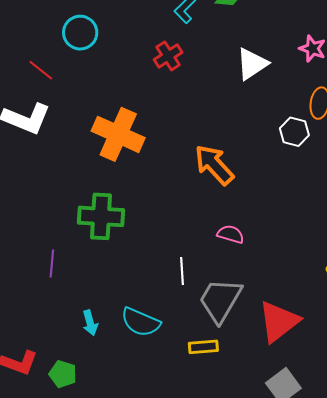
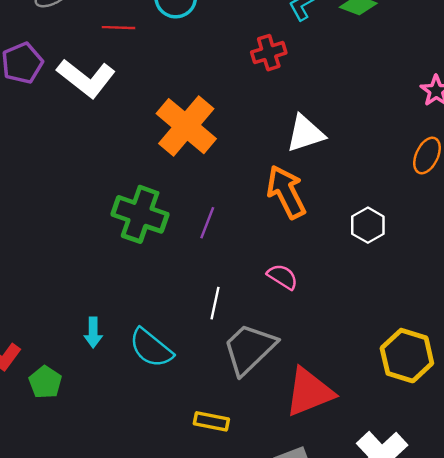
white triangle: (252, 64) -> (305, 133), moved
red line: (41, 70) -> (119, 28), turned -52
white hexagon: (294, 132) -> (368, 225), moved
purple line: (52, 263) -> (207, 223), moved
yellow rectangle: (203, 347) -> (211, 421), moved

